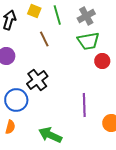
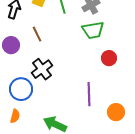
brown line: (44, 39) -> (37, 34), moved
red circle: (102, 61) -> (109, 58), moved

